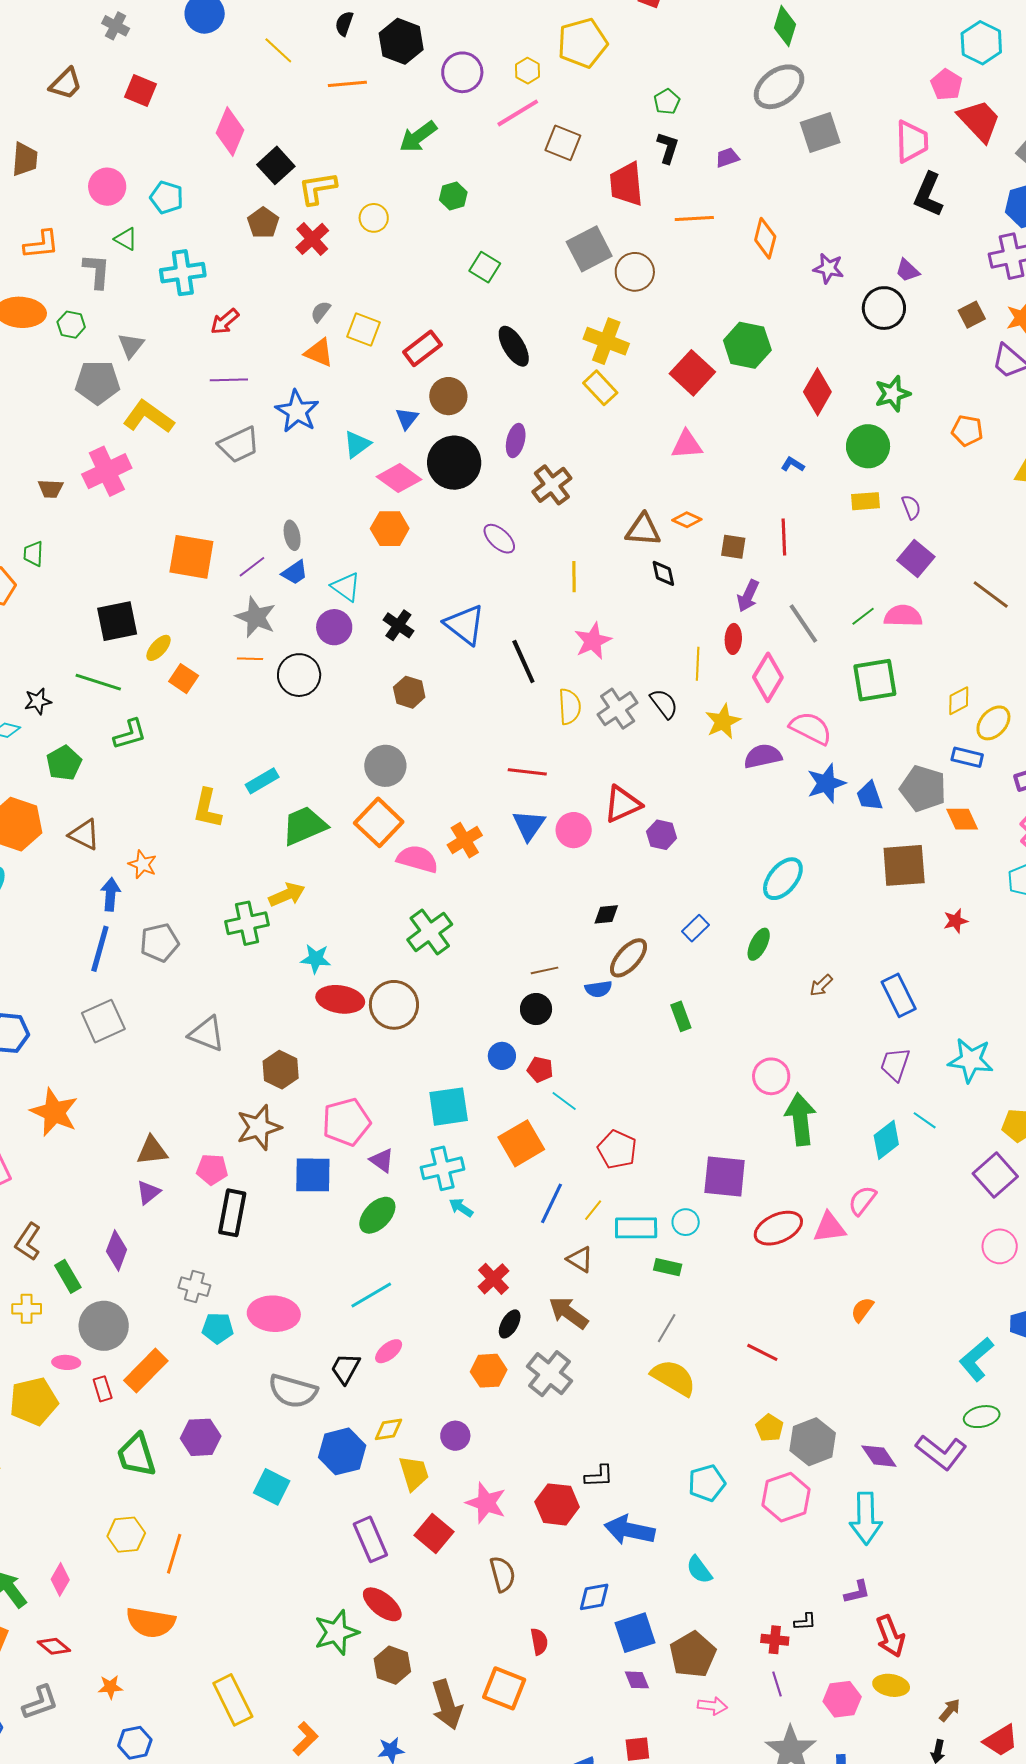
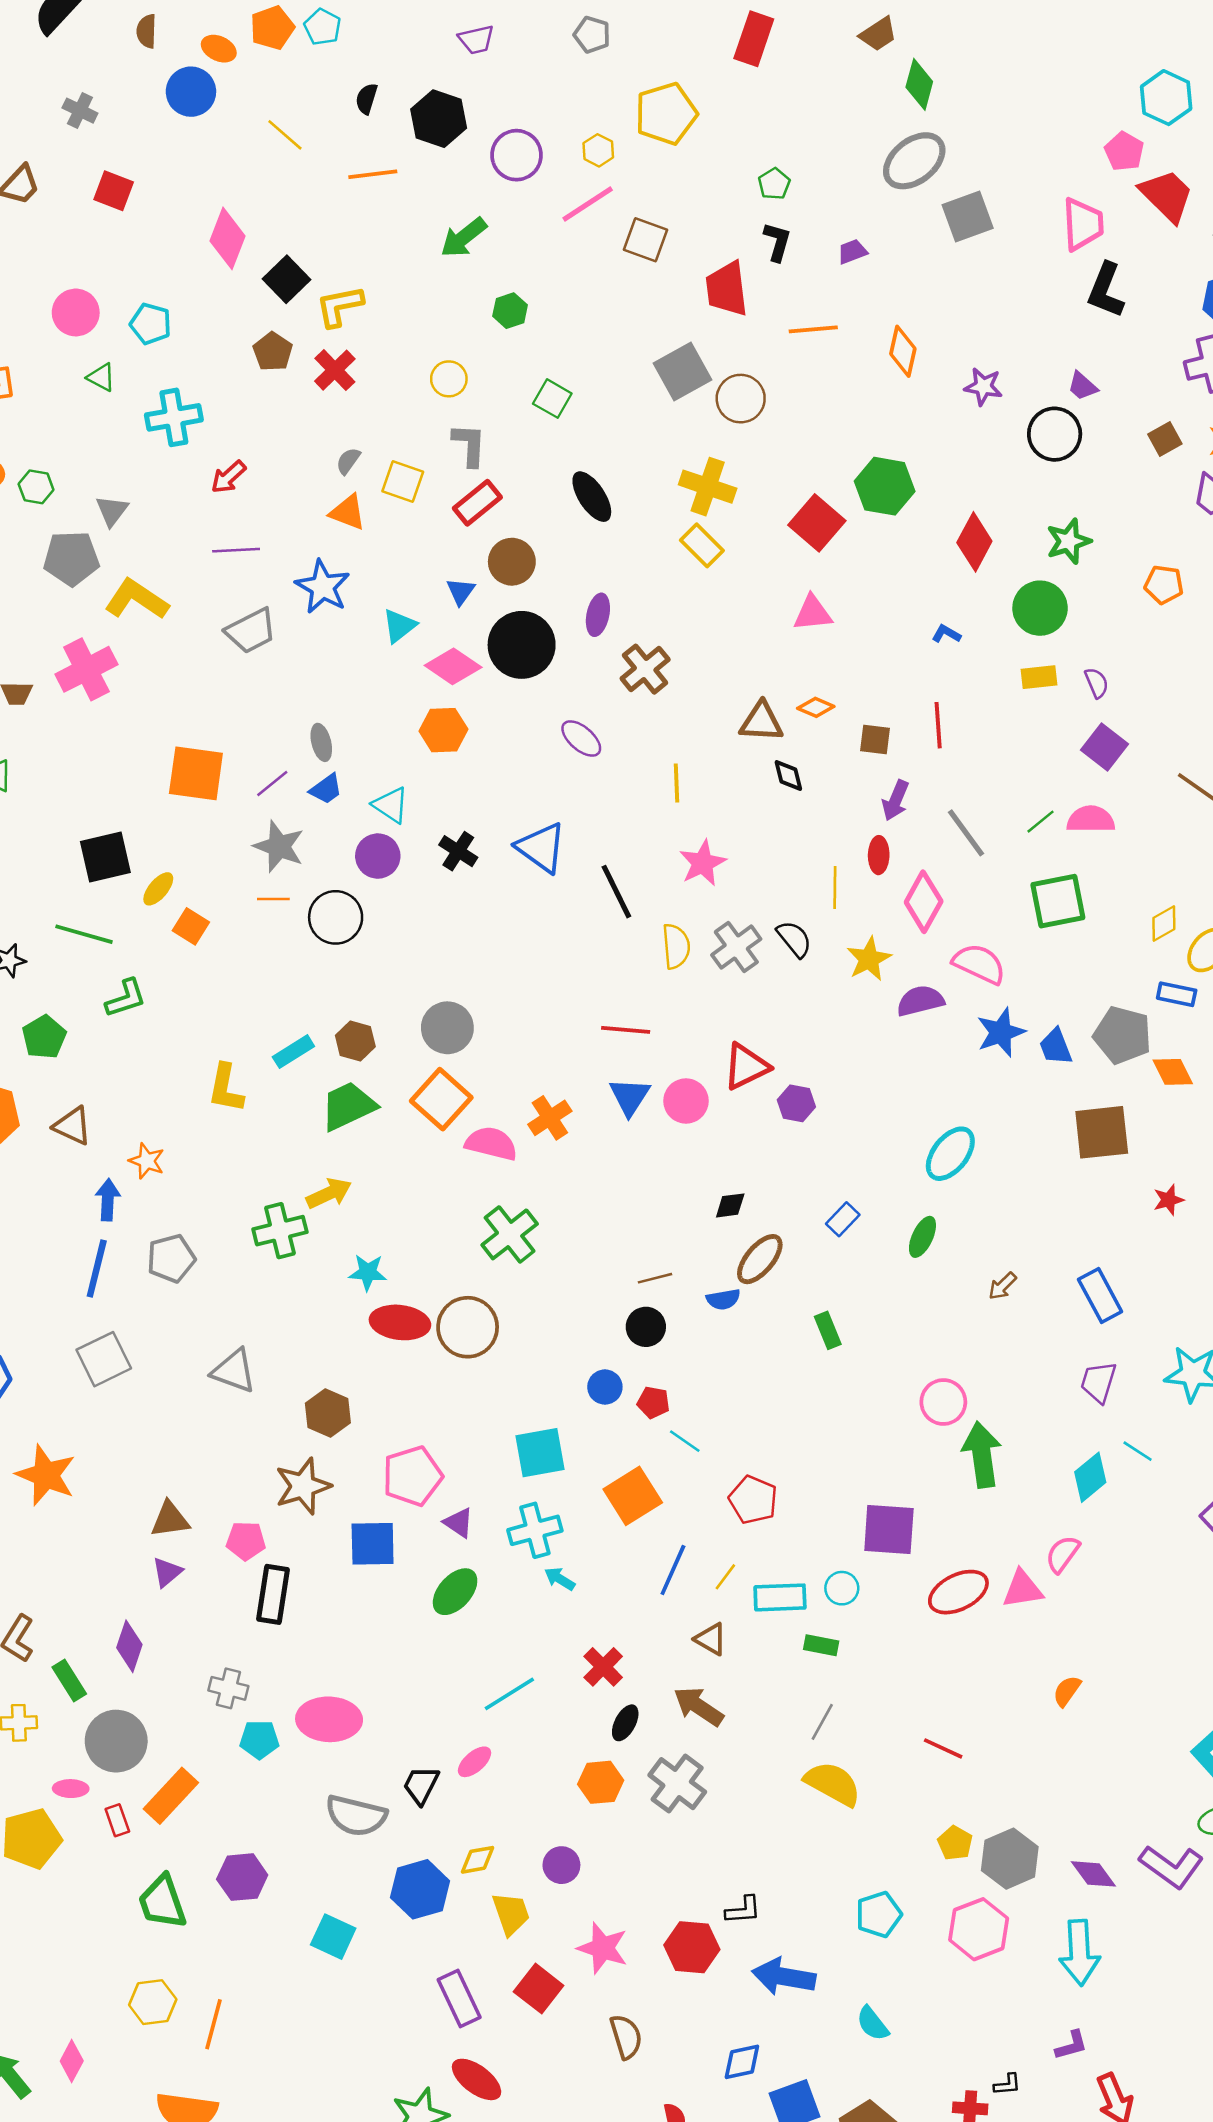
yellow circle: (374, 218) -> (449, 379), moved
gray L-shape: (97, 271) -> (469, 445), moved
brown hexagon: (409, 692) -> (355, 1041), moved
cyan line: (371, 1295) -> (509, 1694), moved

